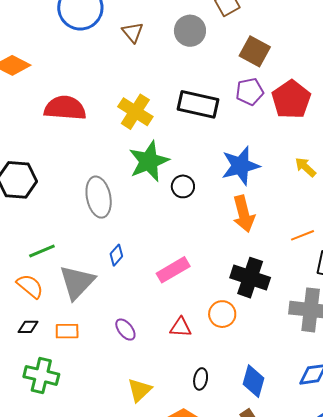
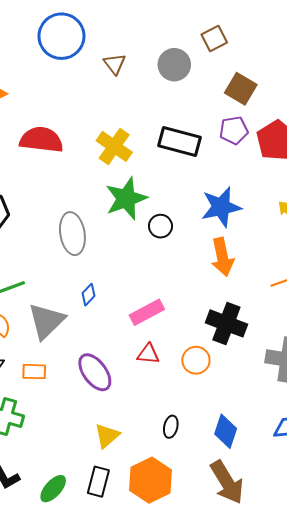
red triangle: (181, 327) -> (148, 354), moved
purple ellipse: (125, 330) -> (95, 372), size x1.6

